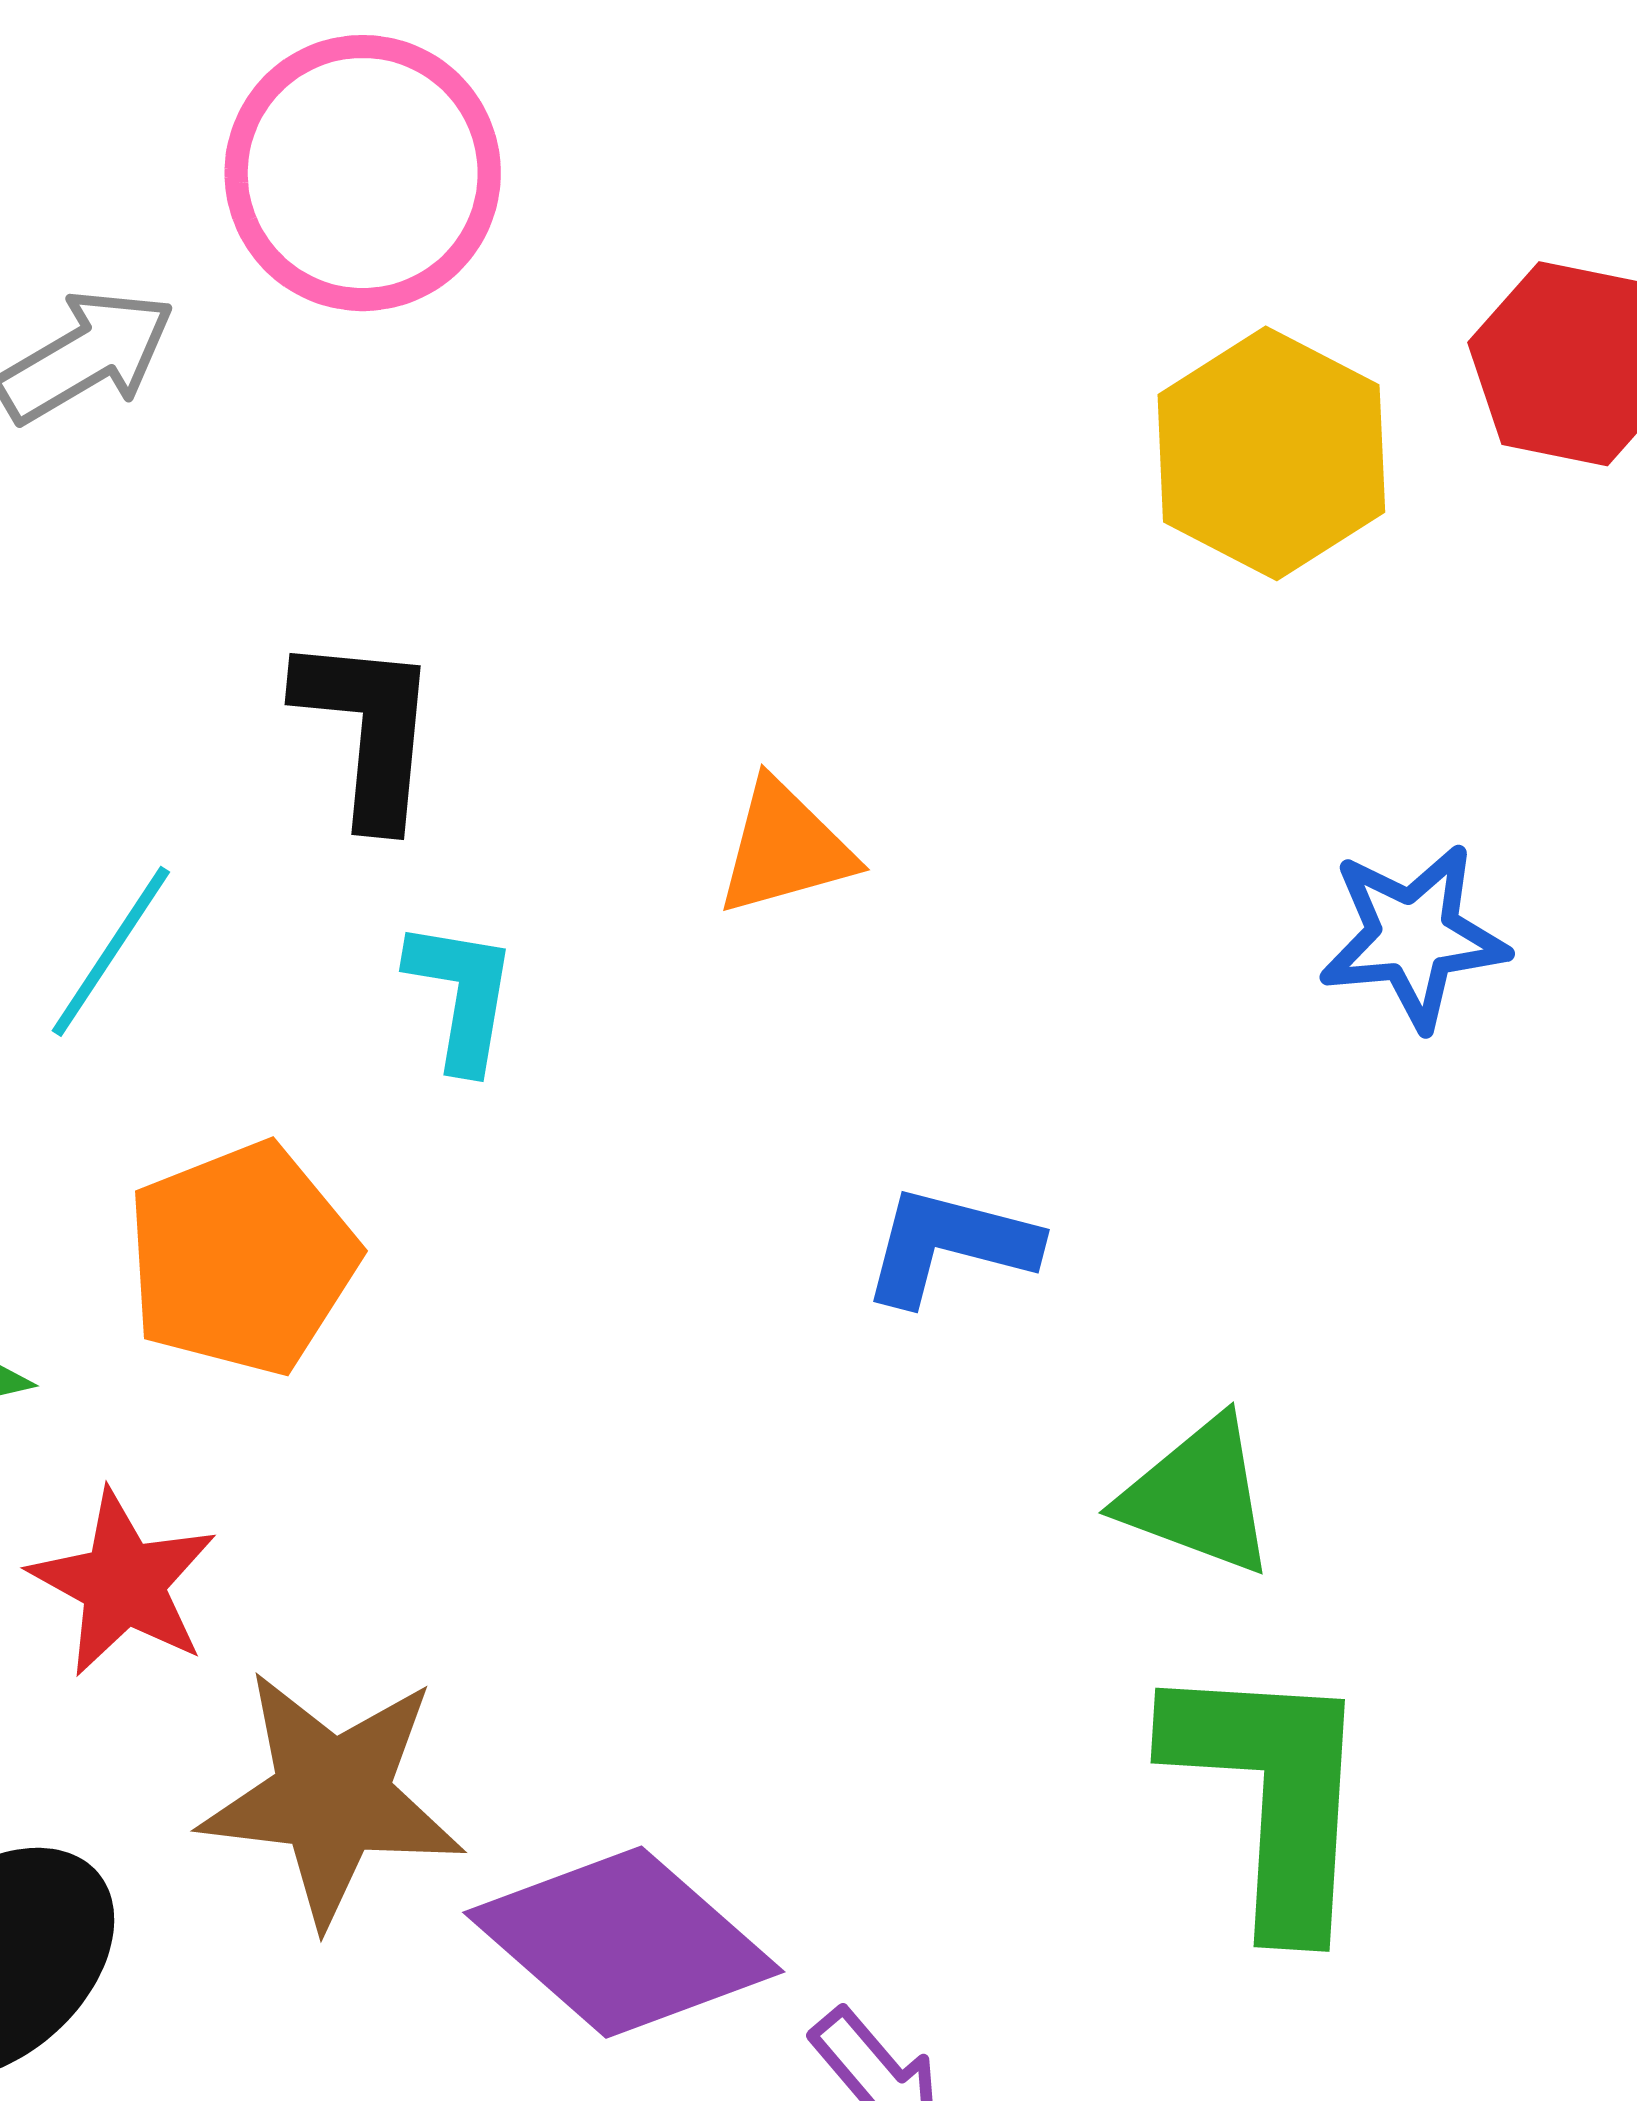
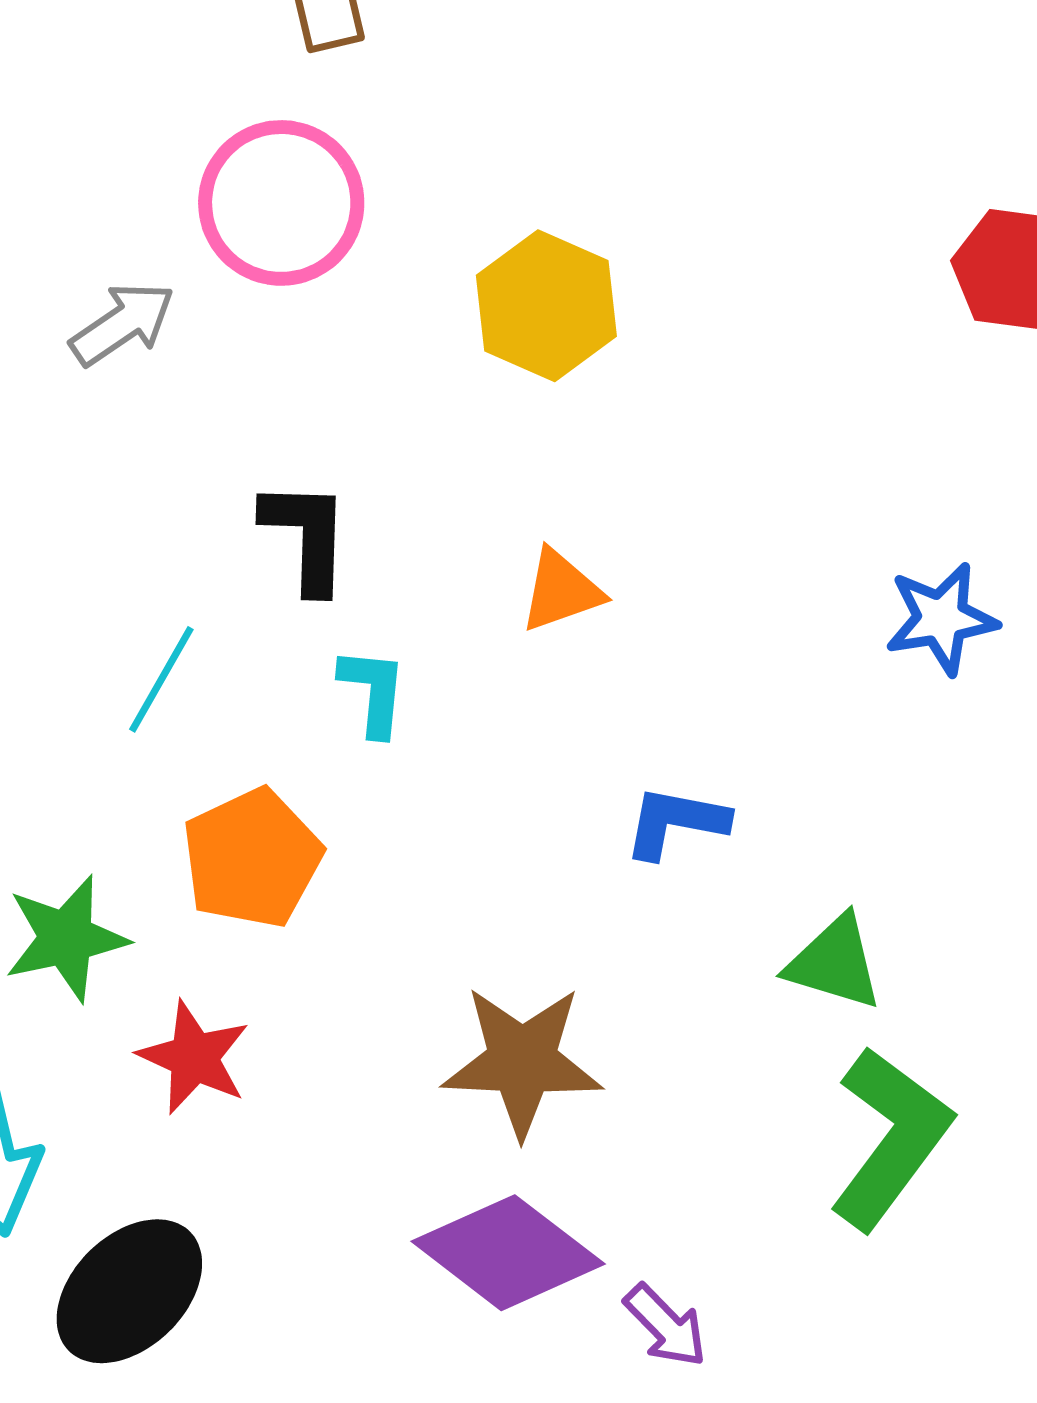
yellow hexagon: (1271, 453) -> (546, 306), moved
green L-shape: (1272, 1794) -> (890, 1138), turned 37
brown star: (332, 1797) -> (522, 1061), moved

